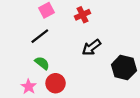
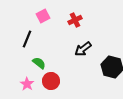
black line: (40, 36) -> (27, 39), moved, turned -30

